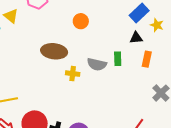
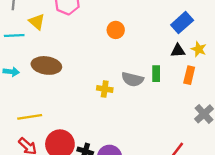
yellow star: (157, 25) -> (199, 49), moved
brown ellipse: (54, 51) -> (46, 65), moved

